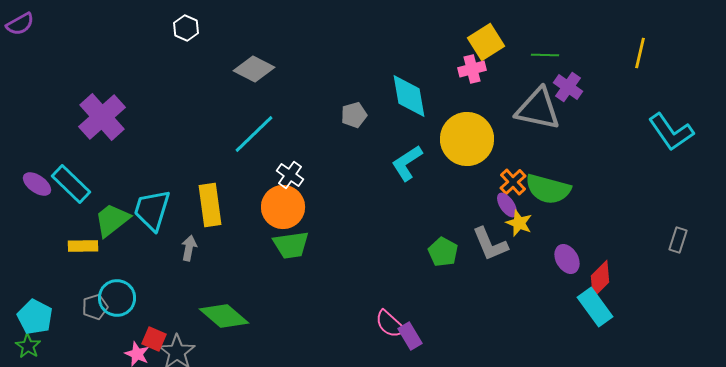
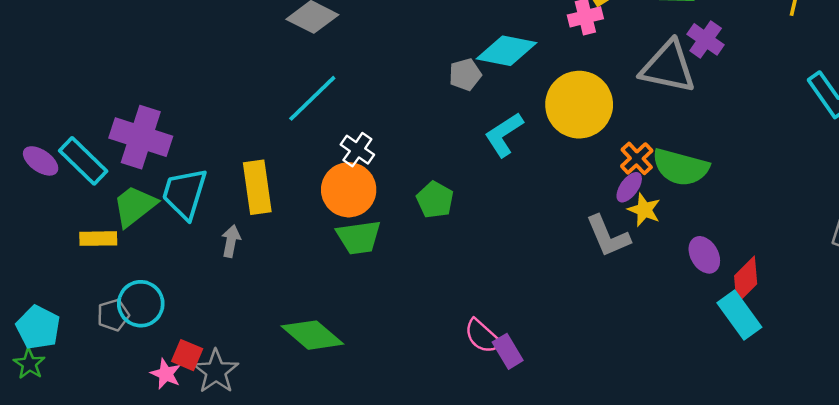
cyan diamond: (409, 96) -> (506, 51), turned -69
gray pentagon: (354, 115) -> (465, 75), moved
purple cross: (102, 117) -> (141, 137), moved, turned -30
purple ellipse: (507, 205) -> (629, 187), turned 70
green pentagon: (443, 252) -> (435, 200), moved
green diamond: (224, 316) -> (312, 335), moved

